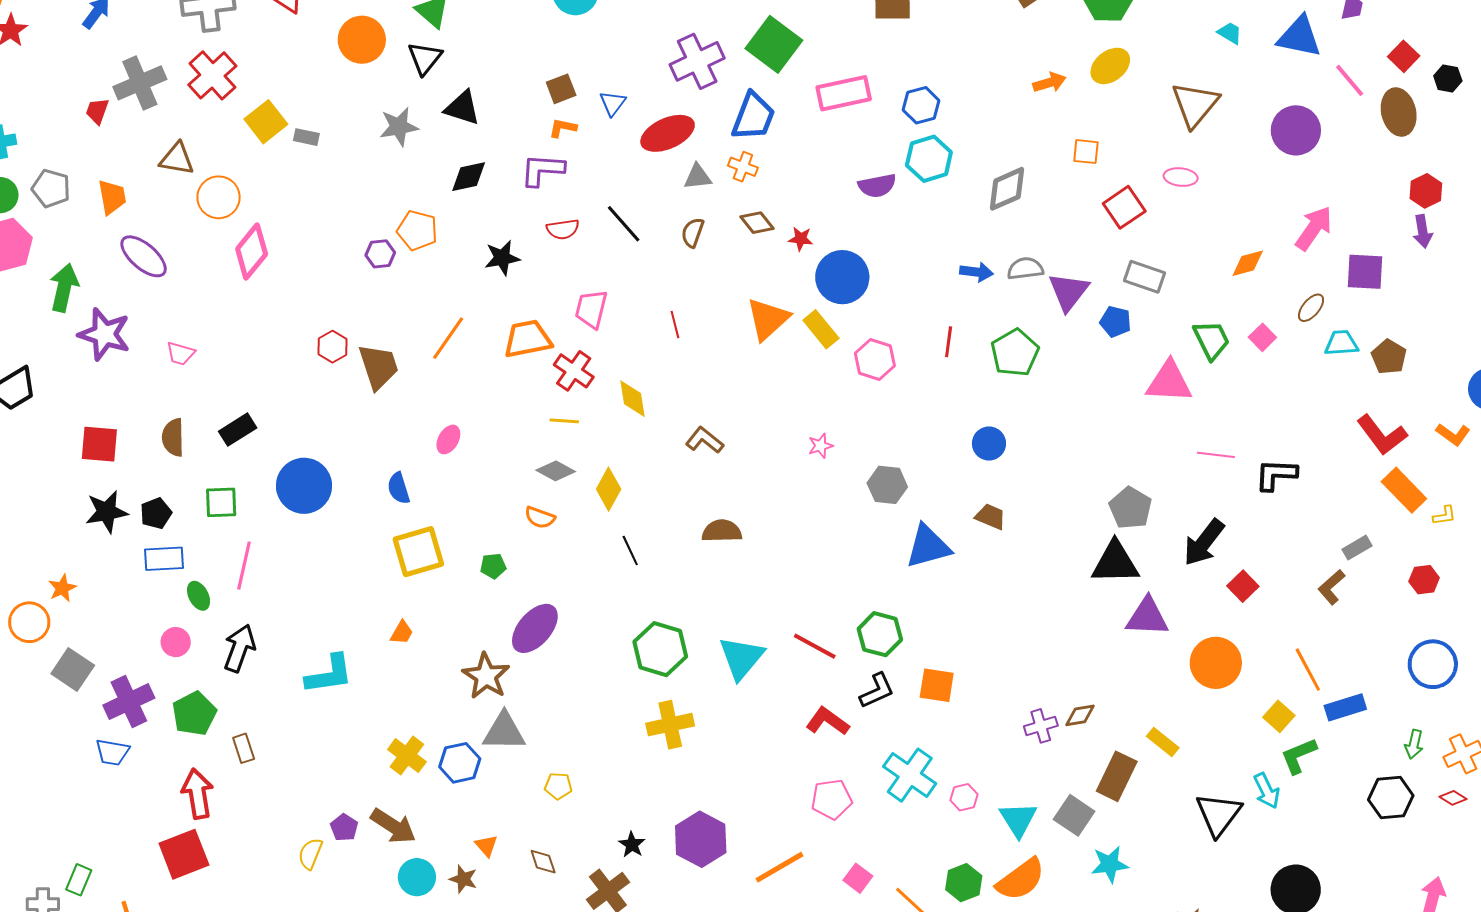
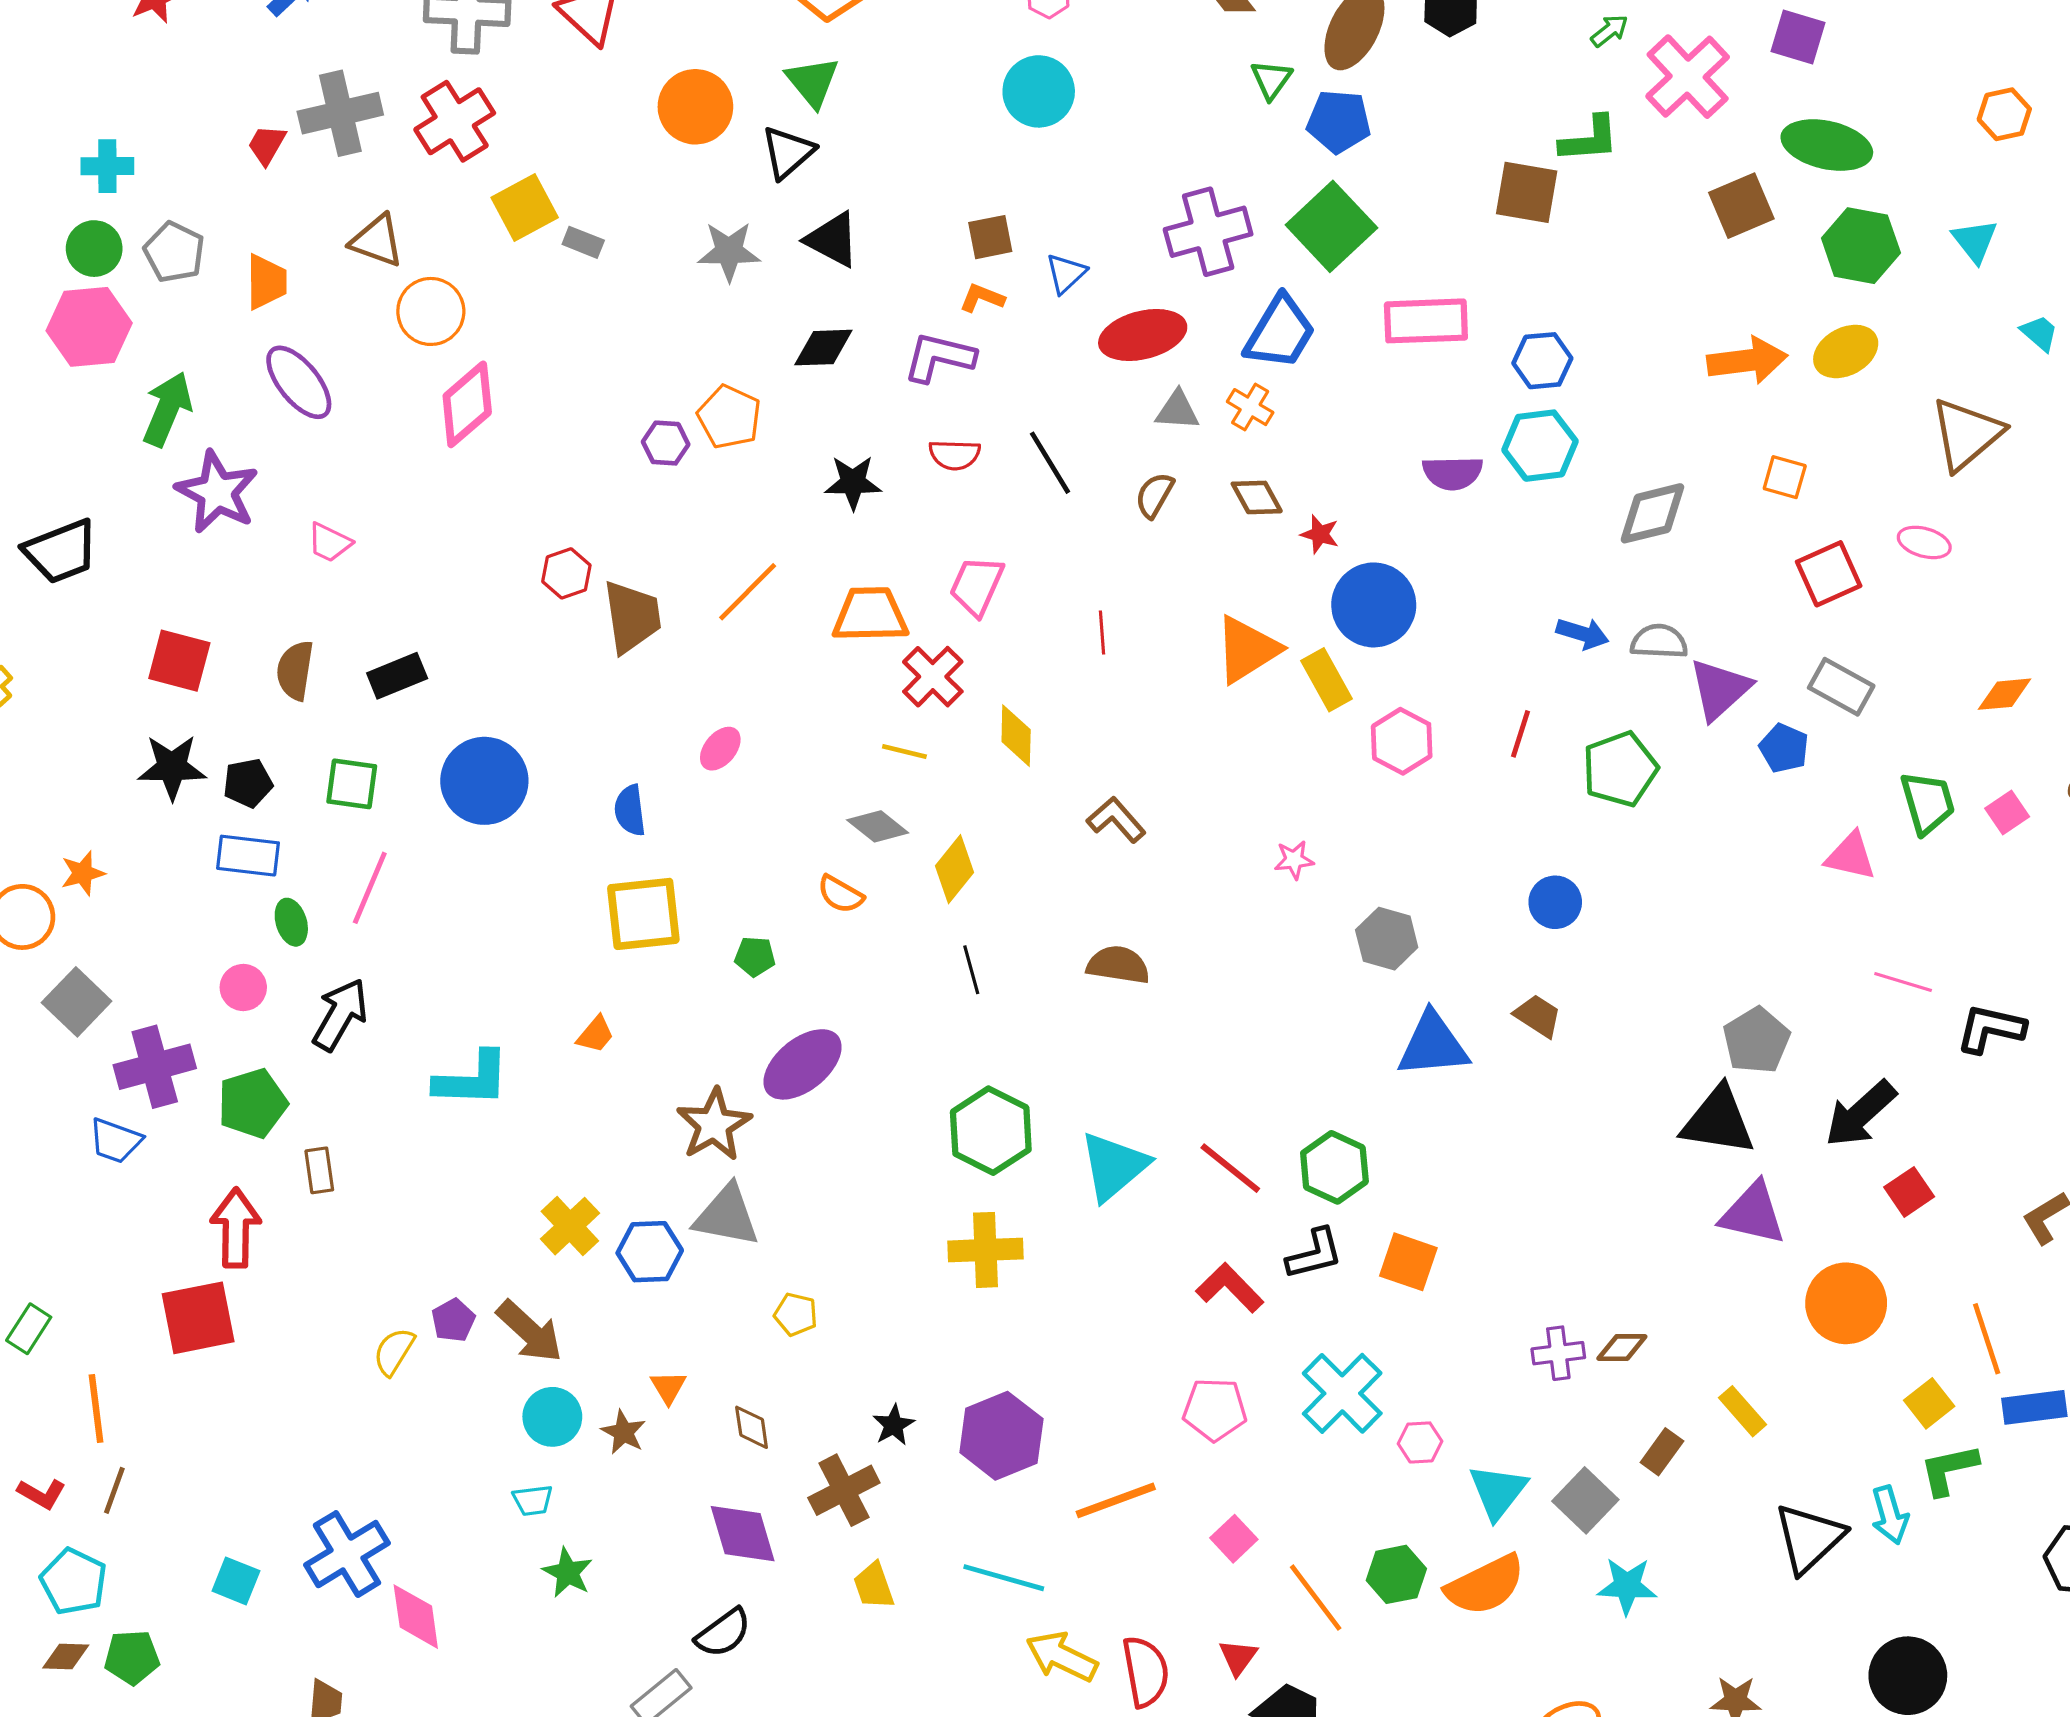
orange arrow: (1050, 83) -> (1747, 361), size x1.5
pink triangle: (1169, 382) -> (1851, 856), size x0.7
brown rectangle: (1117, 776) -> (1662, 1452), size x0.6

